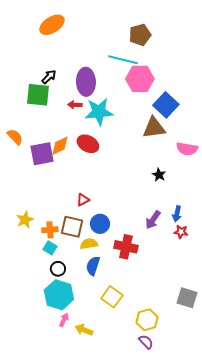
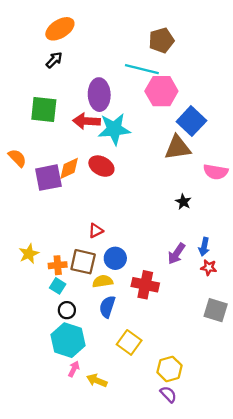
black arrow: (49, 77) -> (54, 60), moved
red arrow: (75, 105) -> (86, 121), size x1.6
gray square: (187, 298) -> (216, 310), moved

